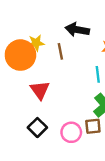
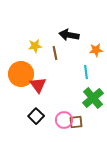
orange circle: (20, 55) -> (21, 74), moved
brown square: (93, 126) -> (76, 122), moved

